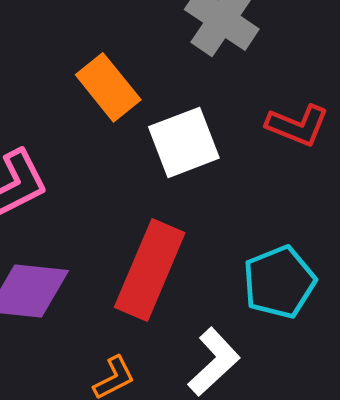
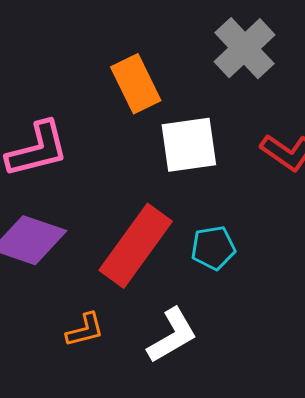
cyan pentagon: (279, 282) -> (213, 248), moved, size x0.7

